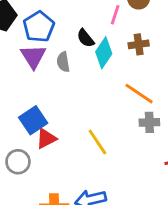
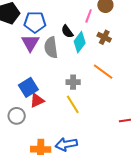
blue pentagon: (39, 27) -> (35, 22), turned 30
brown cross: (139, 44) -> (104, 37), turned 32
gray semicircle: (63, 62) -> (51, 47), size x1.5
gray cross: (149, 122) -> (73, 82), moved

